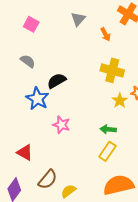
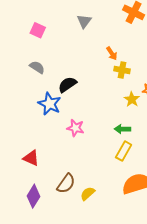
orange arrow: (106, 34) -> (112, 53), moved
yellow cross: (112, 70) -> (122, 70), size x0.7
red triangle: (25, 152) -> (31, 158), moved

